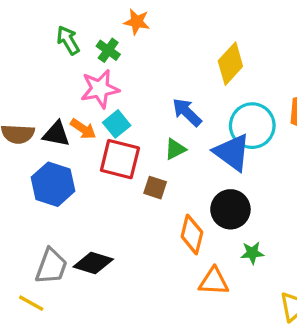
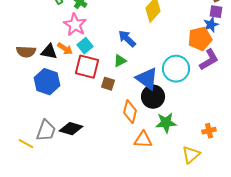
pink star: (100, 89) -> (75, 25), turned -30
cyan circle: (252, 126) -> (176, 69), moved
blue triangle: (232, 152) -> (147, 79), moved
green star: (252, 253) -> (166, 123), size x1.5
yellow line: (31, 303) -> (26, 144), moved

